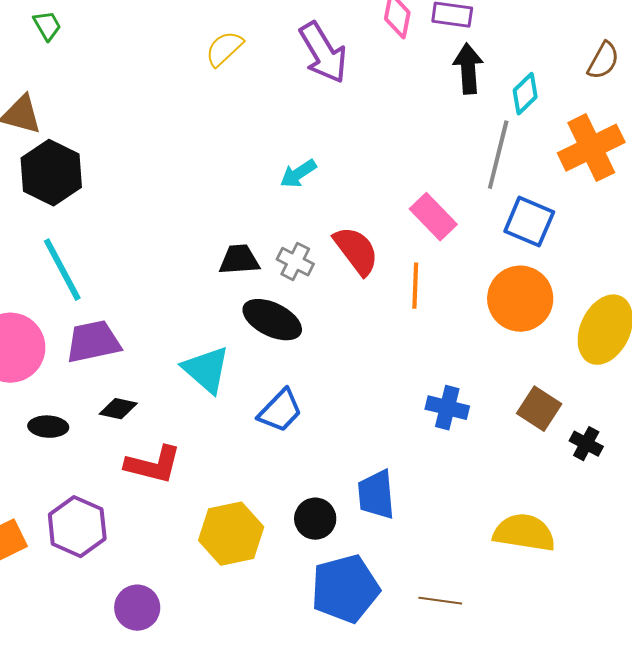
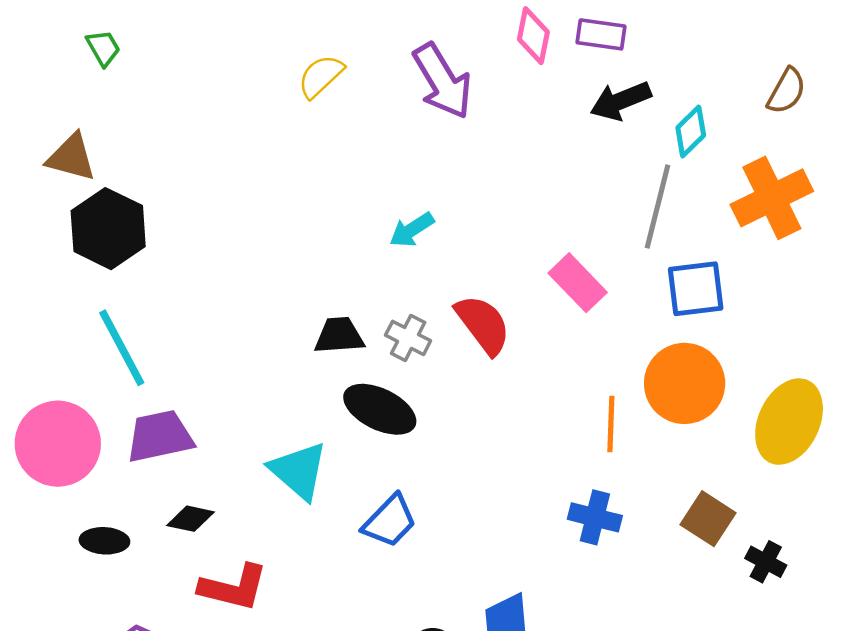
black arrow: (468, 69) -> (621, 101), turned -108
blue square: (529, 222) -> (696, 289), turned -30
orange line: (415, 286) -> (611, 424), moved

